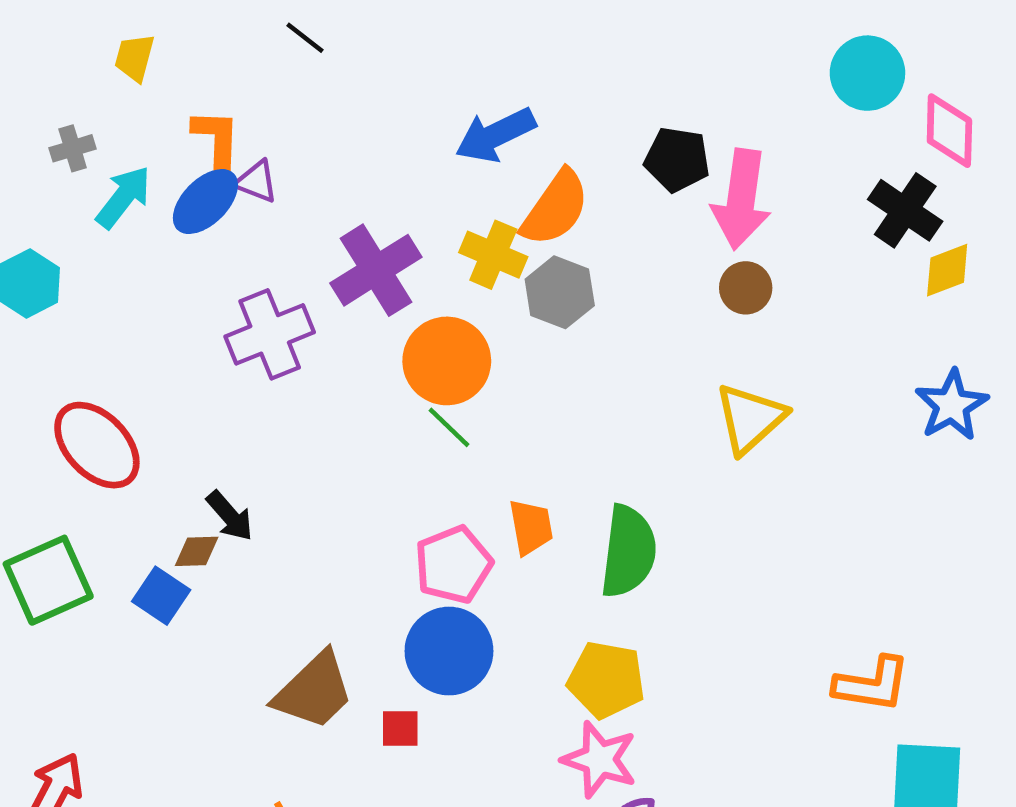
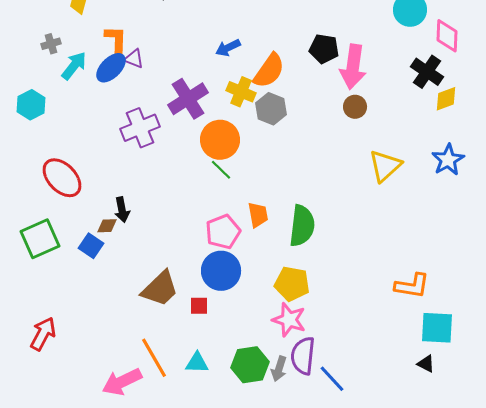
blue arrow: (495, 135) -> (228, 48), moved, size x0.7
yellow triangle: (750, 419) -> (385, 166), moved
black arrow: (230, 516) -> (122, 210), turned 30

